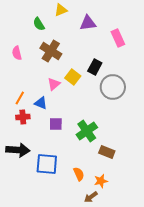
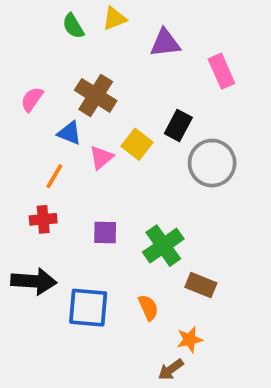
green semicircle: (39, 24) -> (73, 26), moved
pink semicircle: (17, 53) -> (32, 99), turned 48
orange line: (20, 98) -> (54, 176), moved
blue triangle: (41, 103) -> (69, 133), moved
orange semicircle: (79, 174) -> (148, 308), moved

